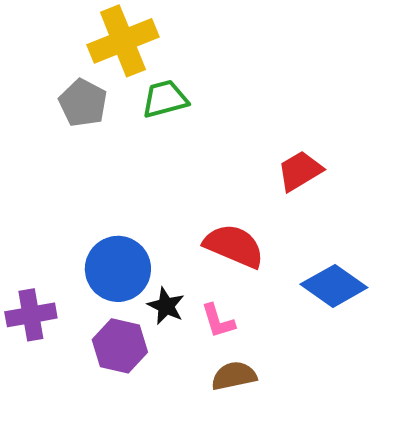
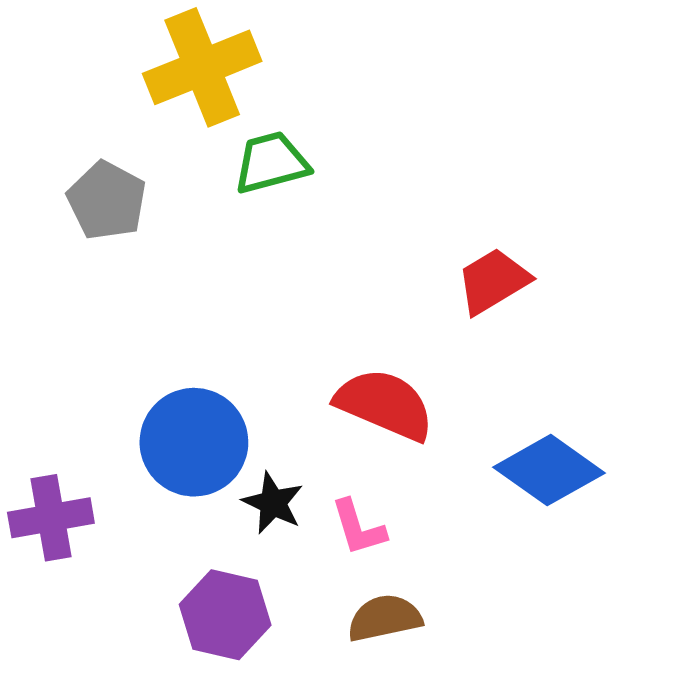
gray pentagon: (83, 103) -> (107, 201), moved
purple hexagon: (120, 346) -> (225, 615), moved

